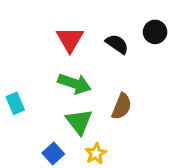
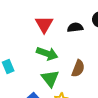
black semicircle: (117, 44) -> (75, 27), turned -42

